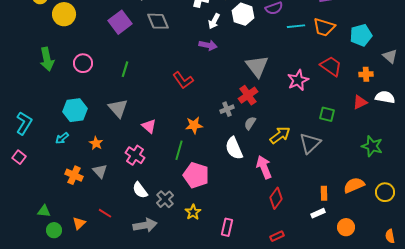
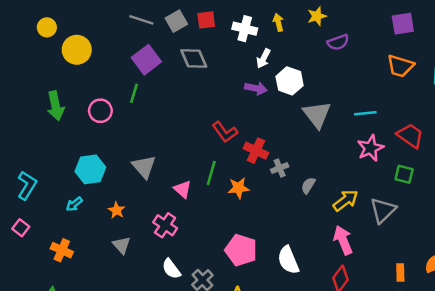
white hexagon: (243, 14) -> (290, 81), moved
cyan line: (296, 26) -> (365, 113), moved
red trapezoid: (331, 66) -> (410, 136), moved
green line: (125, 69) -> (134, 93), moved
pink star: (298, 80) -> (370, 148), moved
red cross: (248, 95) -> (256, 151), moved, turned -30
white semicircle: (234, 148) -> (288, 260), moved
green line: (179, 150) -> (211, 173), moved
pink arrow: (264, 167) -> (343, 240), moved
orange cross: (74, 175) -> (62, 250), moved

